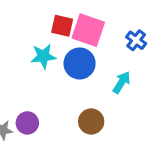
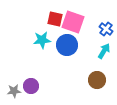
cyan arrow: (122, 82) -> (104, 51), moved
brown circle: (91, 121) -> (97, 80), moved

